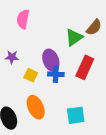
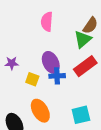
pink semicircle: (23, 19) -> (47, 22), moved
green triangle: (74, 37) -> (83, 39), moved
red rectangle: (85, 67) -> (85, 66), turned 35

